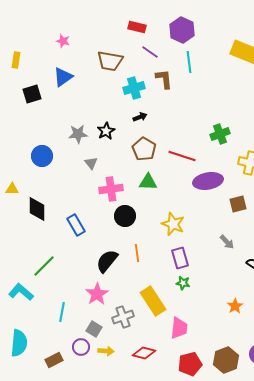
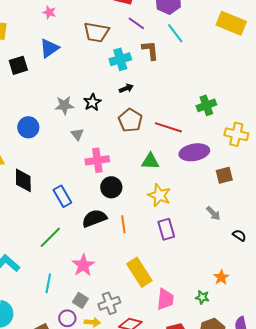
cyan line: (189, 62) -> (175, 33), turned -30
green triangle: (148, 182) -> (150, 161), moved
black semicircle: (107, 261) -> (94, 218), moved, turned 30
green line: (44, 266) -> (50, 237), moved
green star: (183, 283) -> (202, 297), moved
gray cross: (123, 317) -> (109, 303), moved

